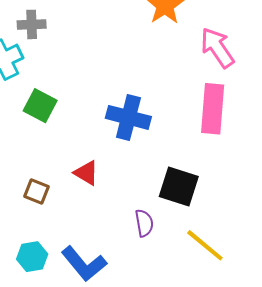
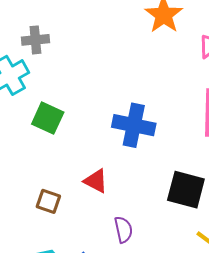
purple semicircle: (144, 223) -> (123, 230), moved

